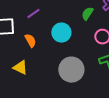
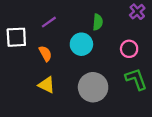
green semicircle: (87, 14) -> (98, 22), moved, turned 152
yellow triangle: (20, 68) -> (47, 85), moved

